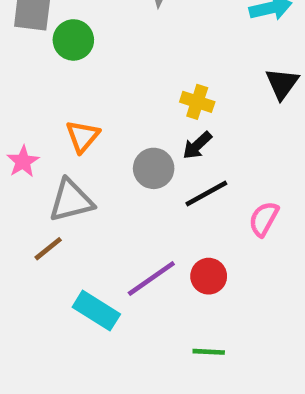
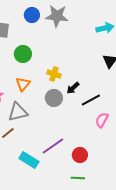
green circle: (73, 40) -> (23, 54), moved
yellow cross: (197, 102) -> (54, 74), moved
black line: (206, 194) -> (91, 100), moved
red circle: (209, 276) -> (80, 155), moved

